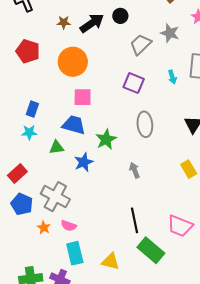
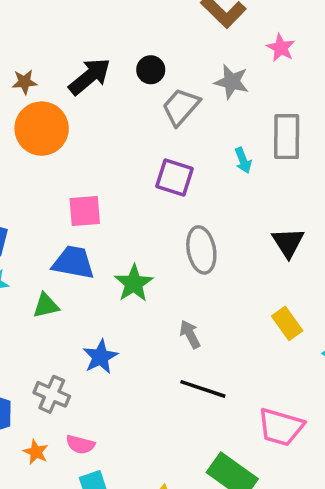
black circle: (120, 16) -> (151, 70), moved
brown star: (64, 22) -> (25, 82), moved
orange circle: (73, 62) -> (42, 129), moved
blue star: (84, 162) -> (100, 357), moved
gray cross: (55, 197) -> (52, 394), size x0.7
black line: (134, 220) -> (203, 389), moved, turned -55

